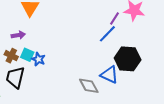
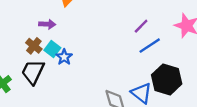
purple line: (115, 18) -> (141, 26), moved

